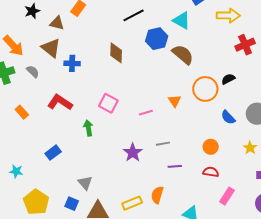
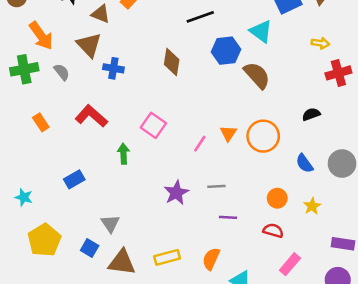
yellow arrow: (228, 16) -> (320, 43), moved, size x0.6
orange circle: (205, 89) -> (263, 136), moved
orange triangle: (175, 101) -> (228, 133), moved
pink line: (146, 113) -> (200, 144), turned -48
yellow star: (250, 148) -> (312, 206), moved
orange semicircle: (157, 195) -> (211, 259), moved

